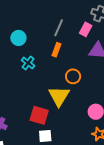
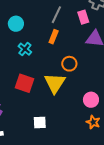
pink rectangle: (86, 29) -> (83, 17), turned -48
red square: (39, 115) -> (25, 83), moved

